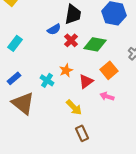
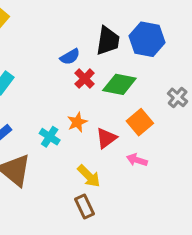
black trapezoid: (73, 14) -> (108, 41), moved
blue semicircle: (54, 29) -> (70, 57), moved
brown rectangle: (82, 133) -> (85, 207), moved

